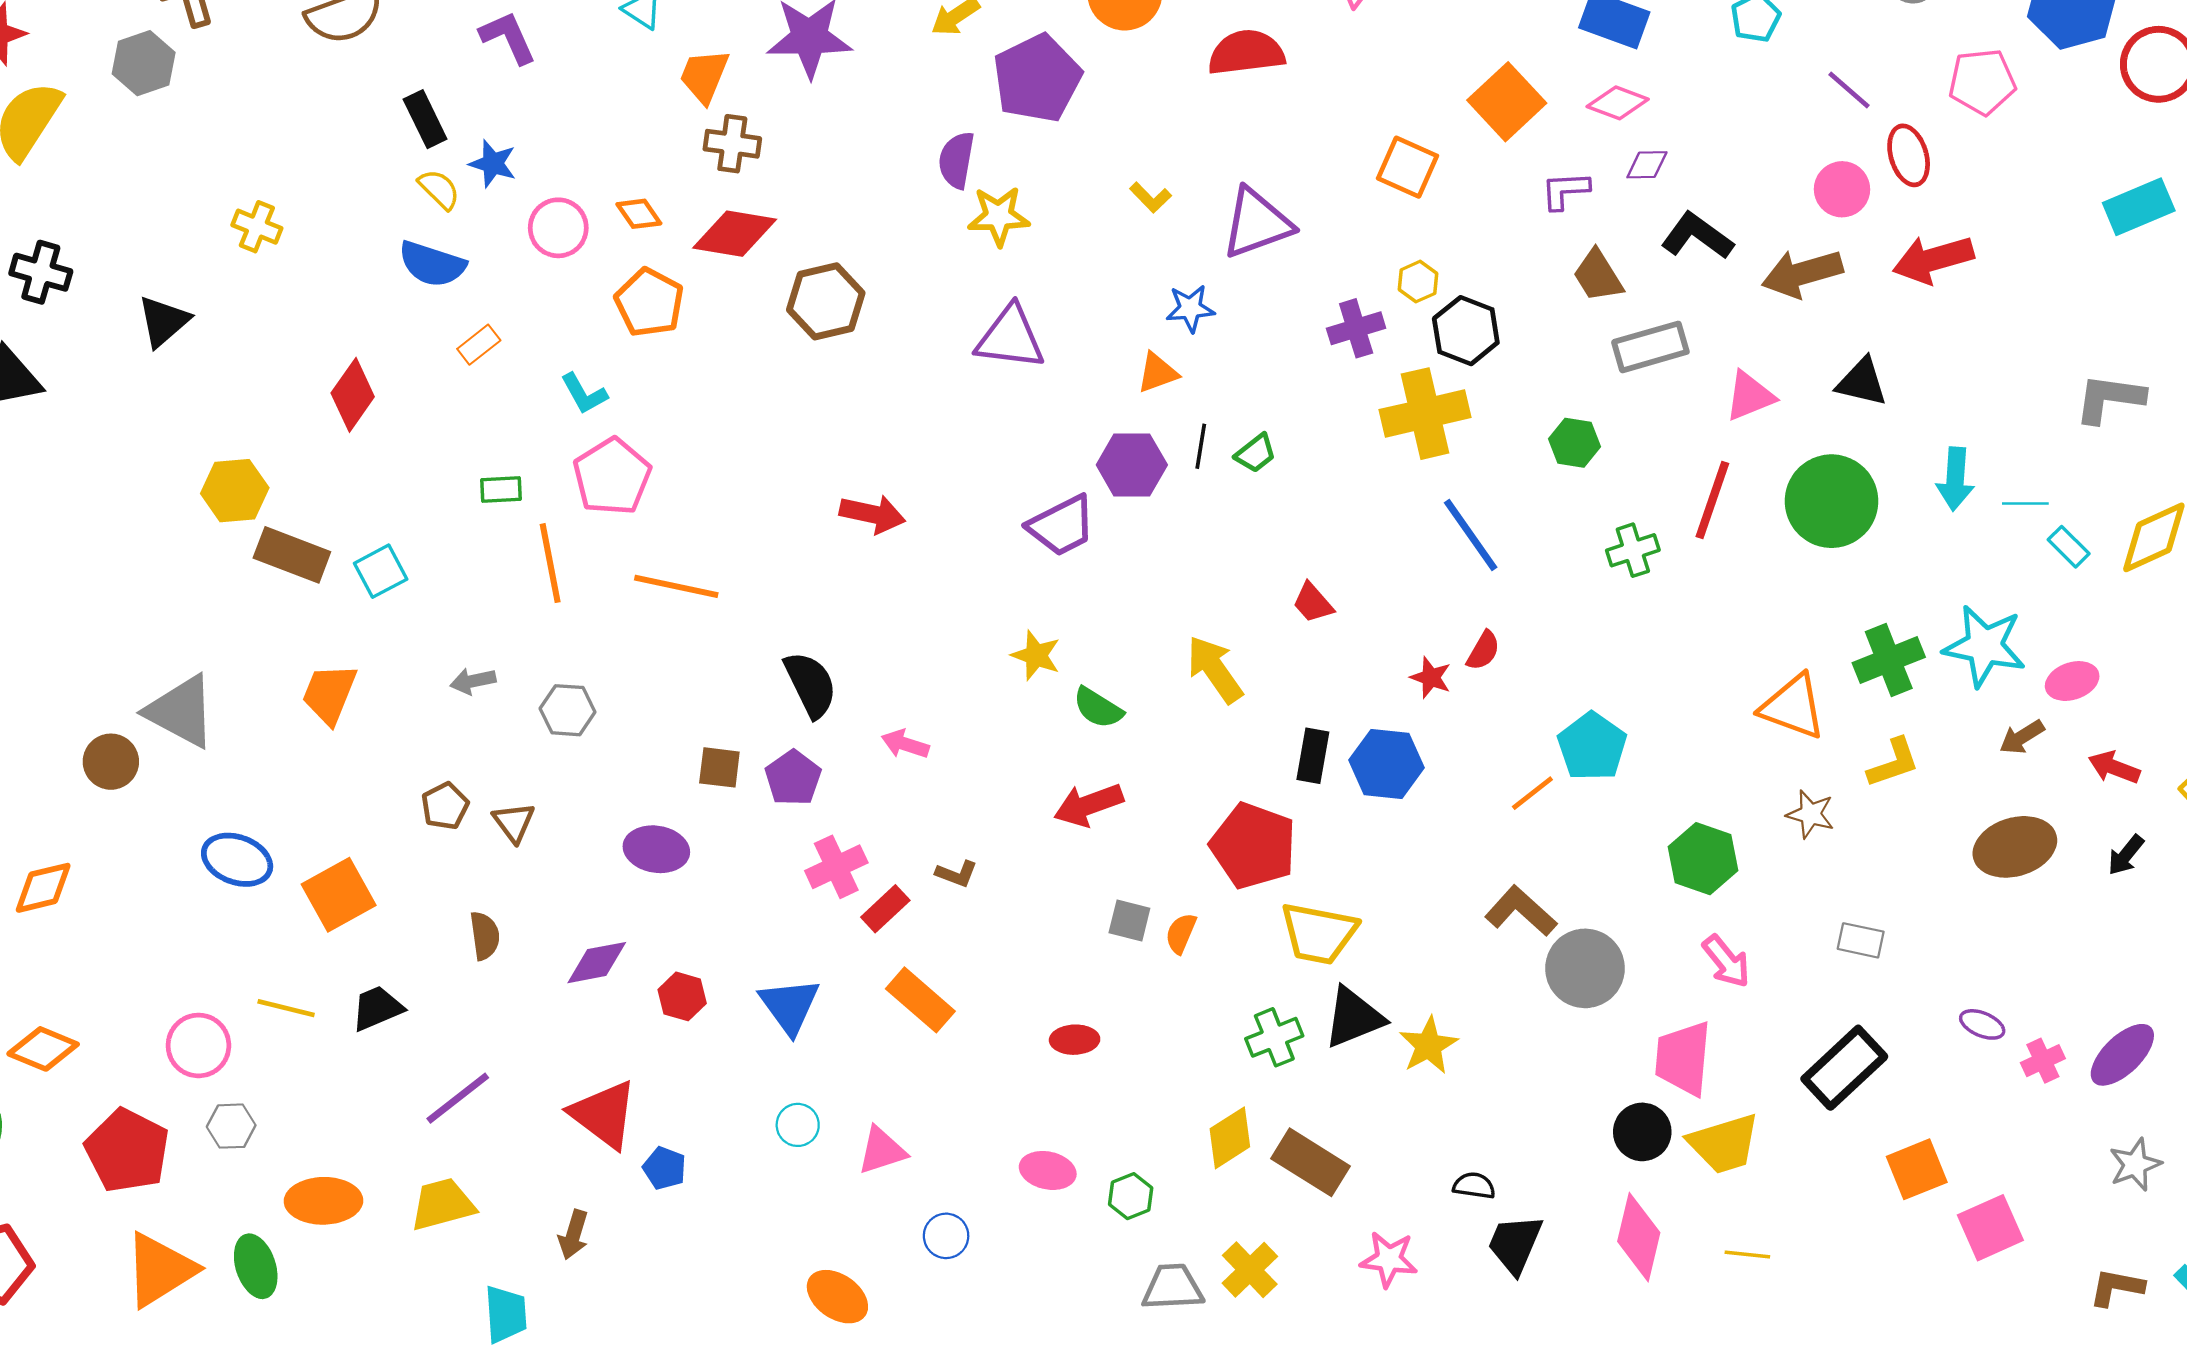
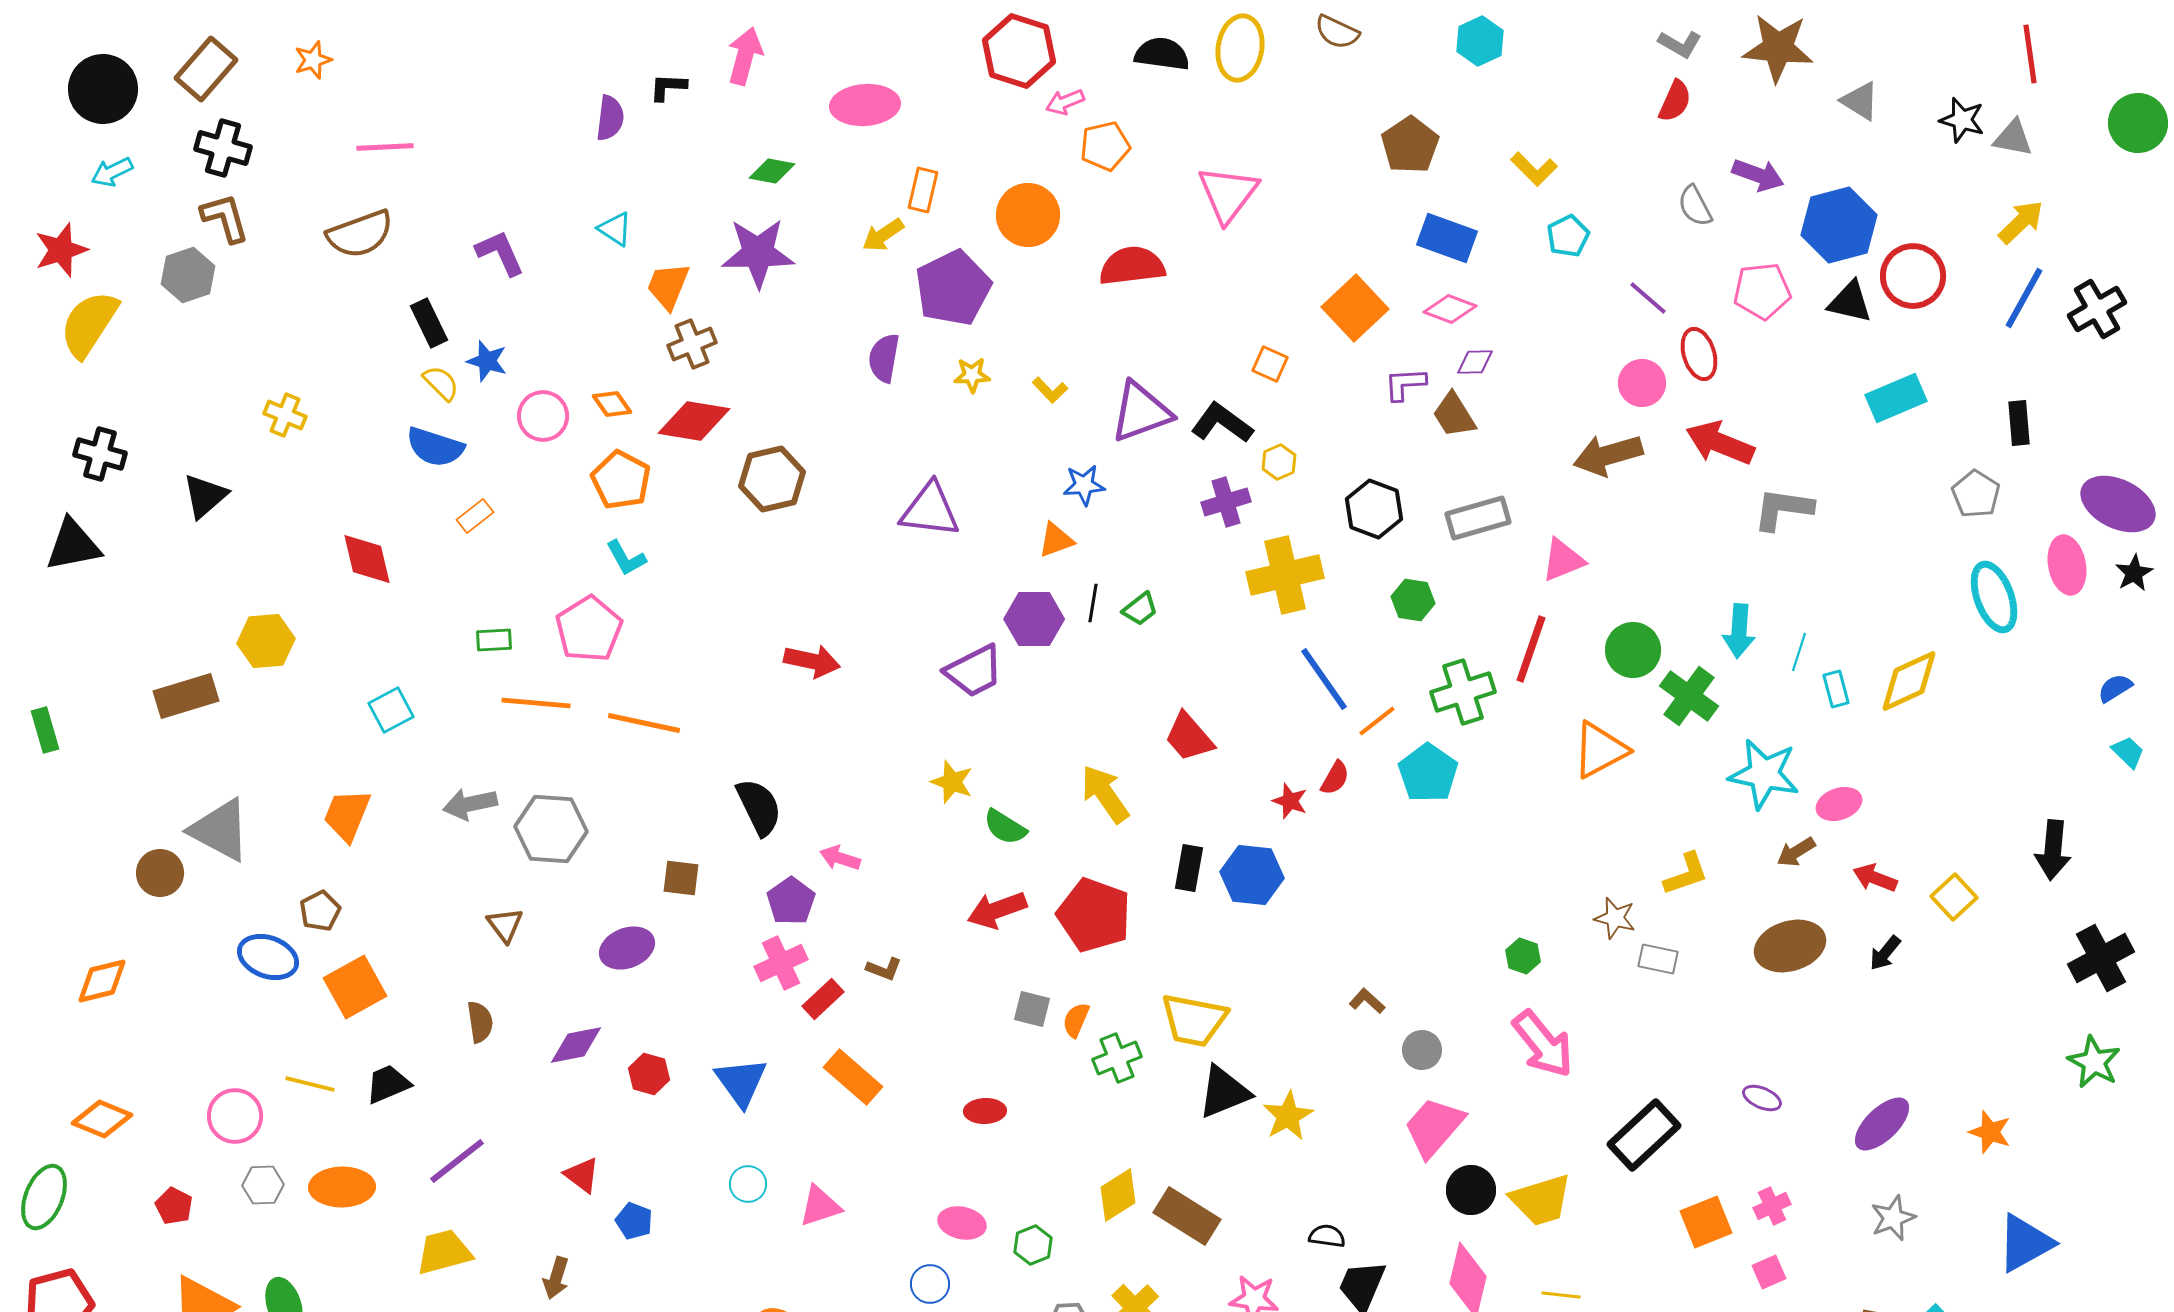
brown cross: (732, 144) -> (692, 344), turned -30
orange square: (1407, 167) -> (1270, 364), size x0.7
yellow star: (999, 216) -> (972, 375), moved, size x0.7
black L-shape: (1697, 236) -> (1222, 423), moved
red arrow: (1933, 259) -> (1720, 443), turned 38
brown trapezoid: (1598, 276) -> (1454, 415), moved
black hexagon: (1466, 331) -> (1374, 509), moved
black triangle: (1862, 382) -> (1850, 302), moved
cyan L-shape: (584, 394) -> (626, 558), moved
red diamond: (353, 395) -> (367, 559), turned -48
gray L-shape: (2109, 398) -> (1783, 509), moved
green circle: (1831, 501) -> (1633, 650), size x0.7
cyan line: (2025, 503) -> (1799, 652), turned -72
cyan rectangle: (2069, 547) -> (1836, 689), turned 30
green cross: (1633, 550) -> (1463, 692), size x1.4
brown rectangle: (292, 555) -> (186, 696), moved, turned -38
orange line: (550, 563) -> (536, 703), turned -74
red trapezoid: (1313, 603) -> (1189, 737), size x1.4
green cross: (1889, 660) -> (1689, 696), moved, turned -32
gray arrow: (473, 681) -> (470, 804), size x1.4
orange triangle: (1793, 707) -> (1600, 750), moved, turned -48
gray hexagon: (568, 710) -> (551, 829), size x1.5
cyan pentagon: (1592, 746) -> (1428, 773), moved
purple pentagon: (793, 778) -> (791, 901), moved
orange line: (1532, 793) -> (1377, 721), moved
brown pentagon: (445, 806) -> (320, 911), moved
red pentagon: (1253, 846) -> (1094, 915), moved
purple ellipse: (656, 849) -> (627, 948), turned -30
green hexagon: (1703, 859) -> (1523, 956), size x0.6
brown L-shape: (1521, 911) -> (1367, 1001), size x0.6
gray rectangle: (1861, 940) -> (1658, 959), moved
pink arrow: (1726, 961) -> (1543, 1044), size x1.5
gray circle: (1585, 968) -> (1422, 1050), size x0.6
green cross: (1274, 1037) -> (1117, 1058), moved
pink trapezoid: (1683, 1058) -> (1434, 1127), moved, turned 36
pink cross: (2043, 1061) -> (1772, 1206), moved
red triangle: (604, 1114) -> (582, 1175), size x0.6
red pentagon: (127, 1151) -> (174, 1206), size x0.5
orange ellipse: (323, 1201) -> (342, 1187), moved
pink square: (1990, 1228) -> (1769, 1272), size x0.6
blue circle: (946, 1236) -> (930, 1284), moved

